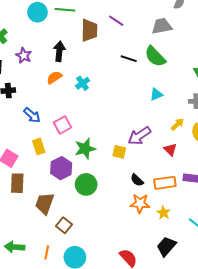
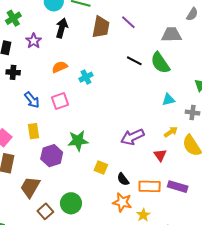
black arrow: (59, 51) -> (62, 28), moved
cyan triangle: (156, 94) -> (168, 100), moved
pink square: (63, 125) -> (60, 101), moved
yellow square: (119, 152) -> (101, 168), moved
green circle: (86, 184) -> (71, 203), moved

